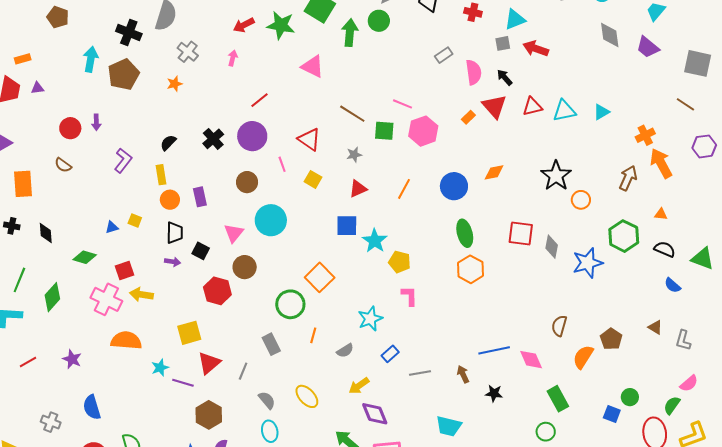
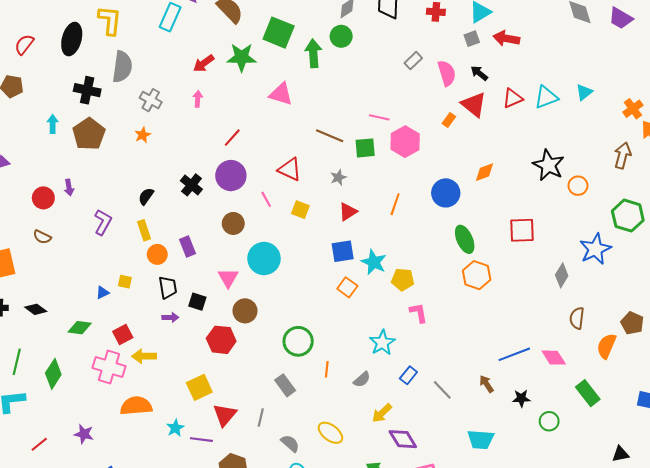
cyan arrow: (91, 59) -> (53, 124), size x0.7
black diamond: (46, 233) -> (36, 309), turned -40
gray diamond: (552, 247) -> (562, 275), moved, turned 30
orange square: (320, 277) -> (347, 287), moved, size x0.7
gray line: (420, 373) -> (442, 390), turned 65
green circle: (546, 432) -> (549, 421), moved

